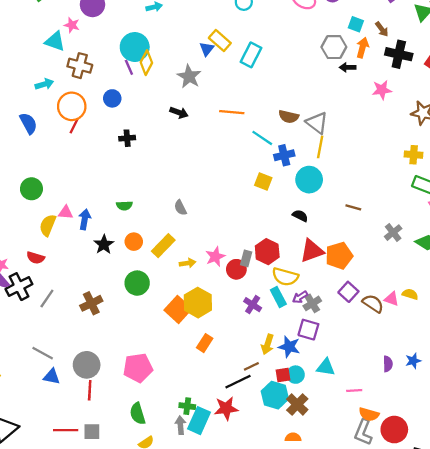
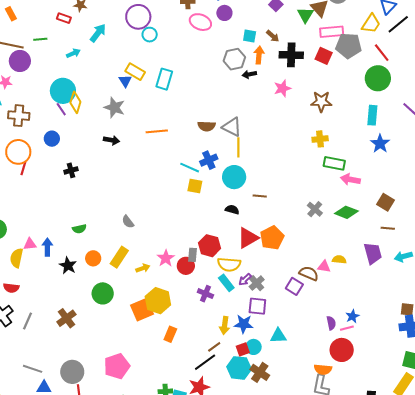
cyan line: (262, 138) -> (190, 168), moved
brown line: (353, 207) -> (260, 196), moved
purple square: (348, 292) -> (294, 286), moved
orange square: (178, 309) -> (142, 310), turned 35
pink line: (354, 391) -> (347, 328), moved
red circle: (394, 430) -> (342, 350), moved

